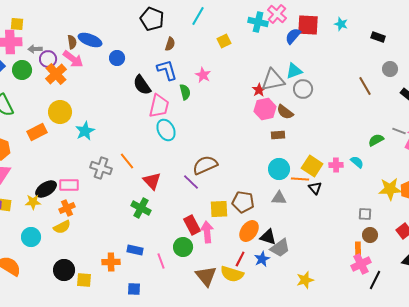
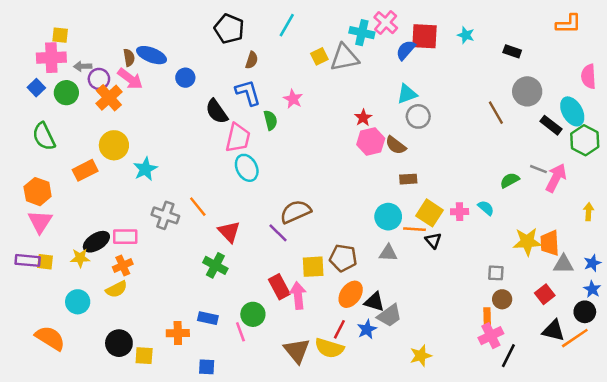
gray circle: (390, 69) -> (527, 91), size x1.5
gray triangle: (273, 80) -> (344, 58), moved
brown rectangle: (278, 135) -> (408, 179), moved
green circle: (183, 247) -> (253, 314), moved

